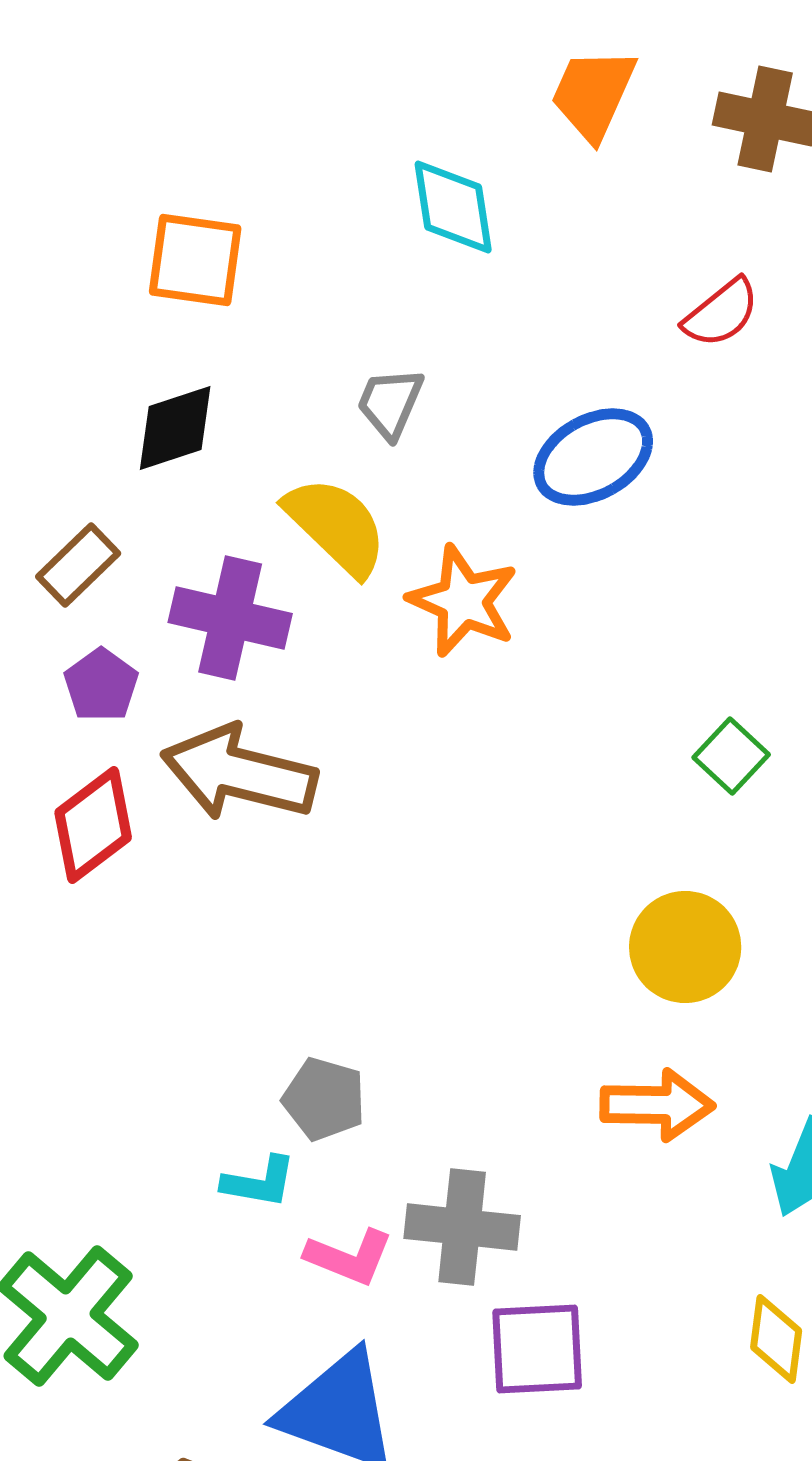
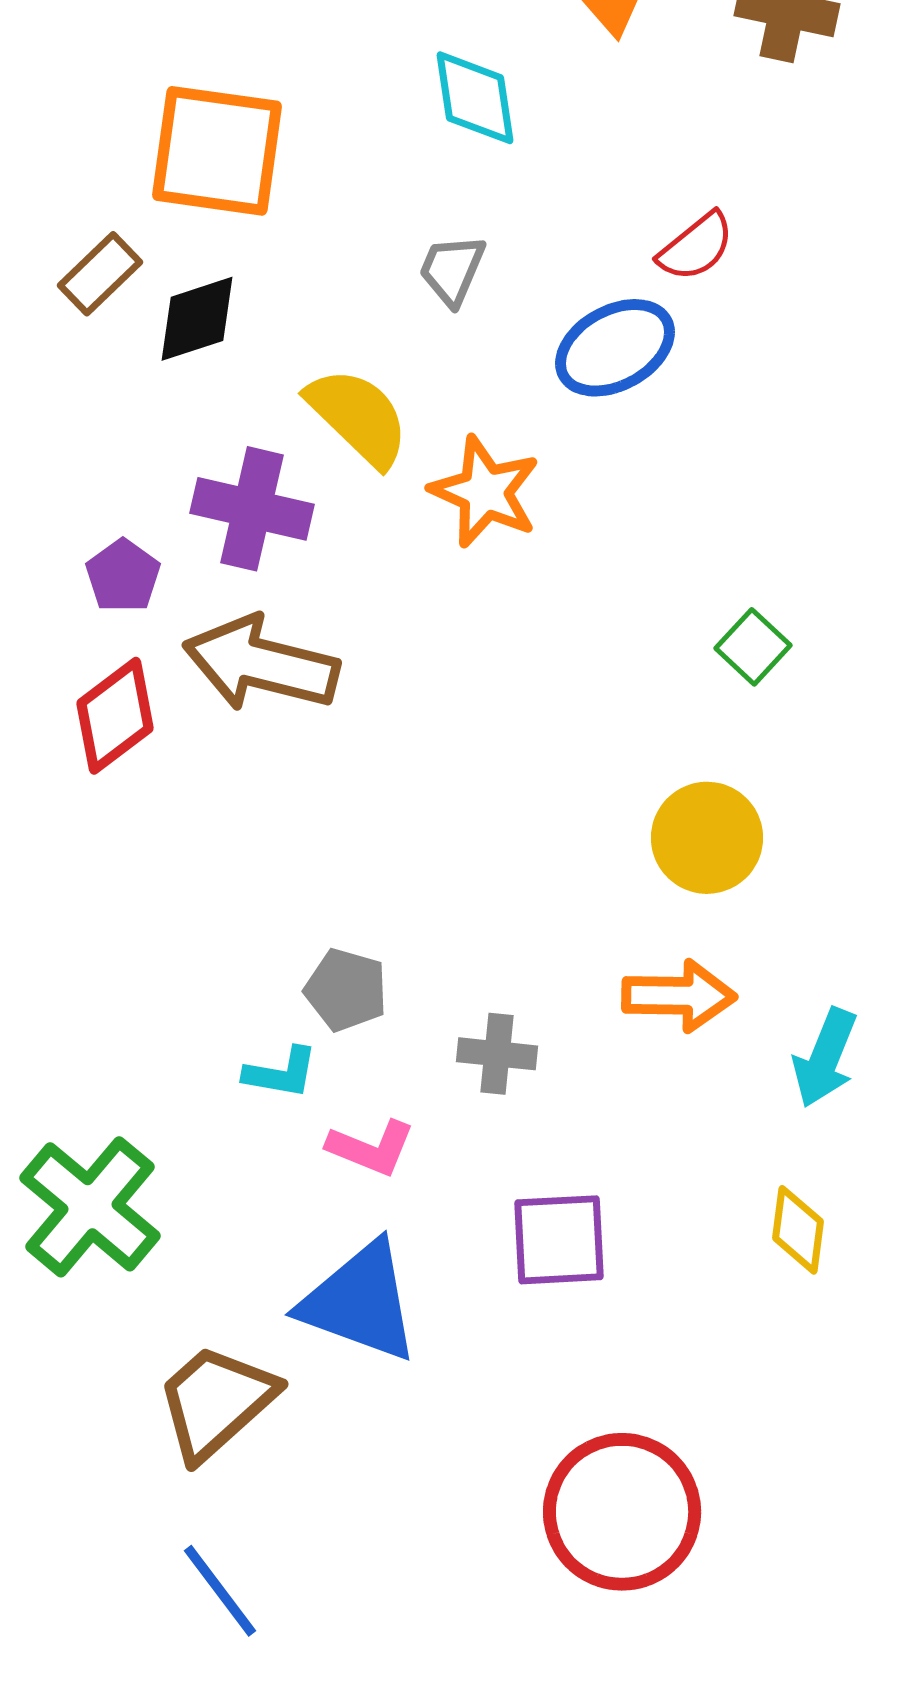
orange square: (195, 260) -> (217, 151), size x1.4
red semicircle: (721, 313) -> (696, 247), moved
gray trapezoid: (390, 403) -> (452, 270), moved
brown rectangle: (78, 565) -> (100, 274), moved
gray cross: (462, 1227) -> (497, 1054), moved, size x0.7

